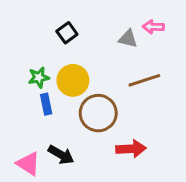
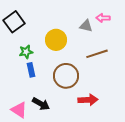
black square: (67, 33) -> (14, 22), moved, size x1.5
yellow circle: (73, 80) -> (56, 40), moved

